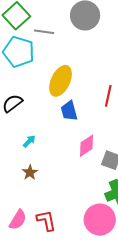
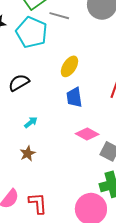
yellow ellipse: (61, 81) -> (69, 66), size x0.7
pink diamond: (87, 146) -> (87, 134), turned 55

